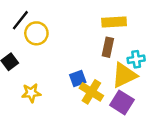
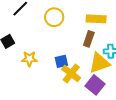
yellow circle: (36, 33) -> (54, 17), moved
yellow star: (31, 93) -> (29, 59), moved

